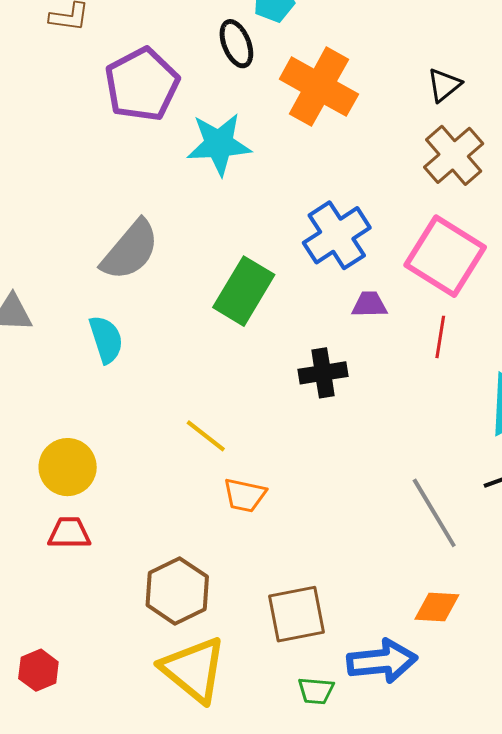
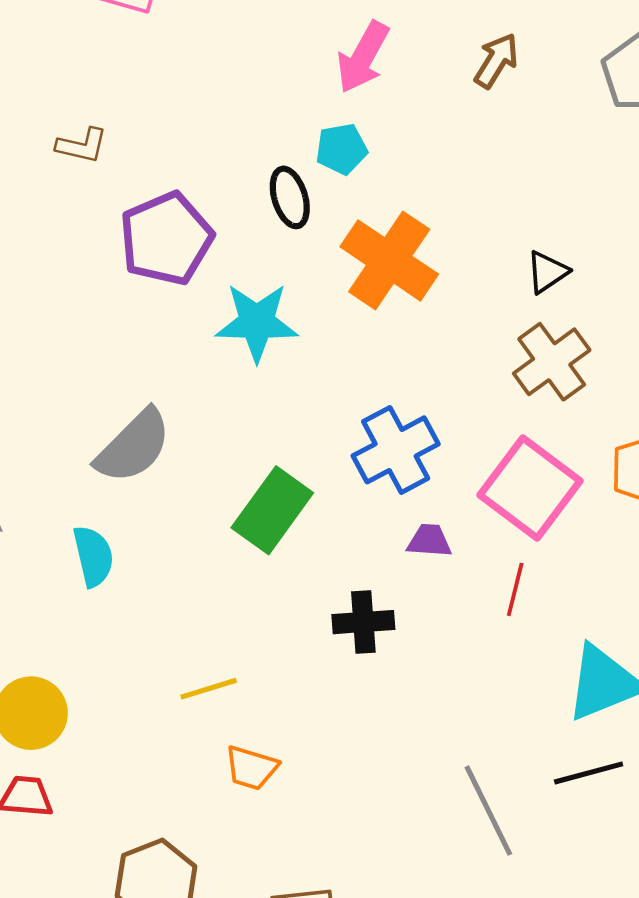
yellow line: (206, 436) -> (209, 689), turned -60

